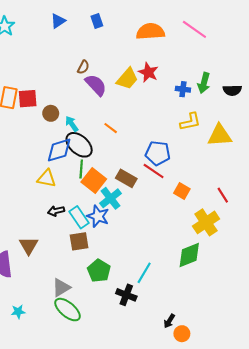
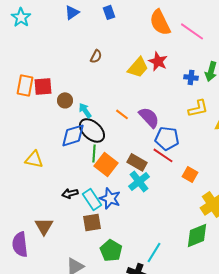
pink line: (194, 29) -> (192, 31), moved
orange semicircle: (150, 31) -> (160, 22), turned -112
purple semicircle: (96, 85) -> (149, 117), moved
yellow triangle: (47, 178) -> (34, 159), moved
cyan cross: (111, 198) -> (139, 181), moved

